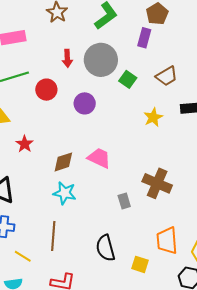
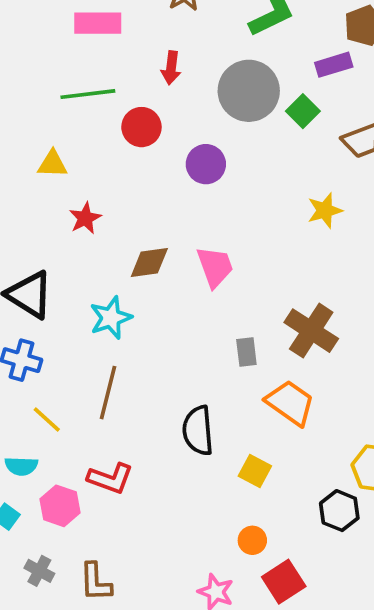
purple rectangle: (144, 38) -> (334, 65), turned 48
red arrow: (67, 58) -> (171, 68), moved
green square: (128, 79) -> (303, 111), moved
pink trapezoid: (99, 158) -> (215, 267), turned 35
cyan star: (65, 193) -> (111, 318), moved, turned 30
orange trapezoid: (167, 241) -> (290, 403), moved, turned 120

